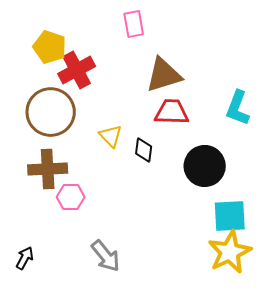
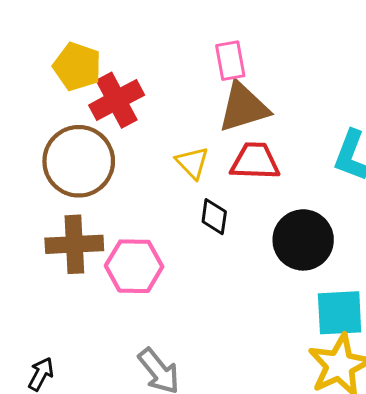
pink rectangle: (134, 24) -> (230, 61), moved
yellow triangle: (111, 136) -> (192, 163), moved
pink hexagon: (71, 197) -> (134, 266), moved, size x1.4

